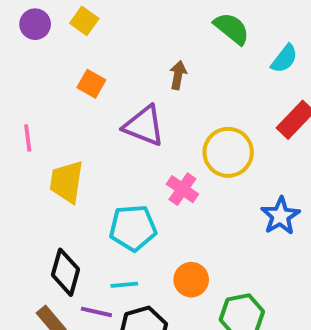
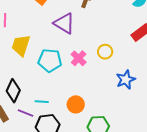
yellow circle: (228, 152) -> (105, 52), moved, size x0.6
cyan pentagon: (133, 228) -> (50, 60), moved

